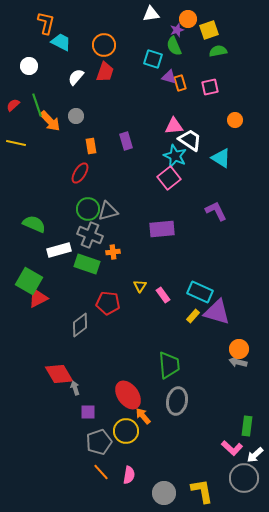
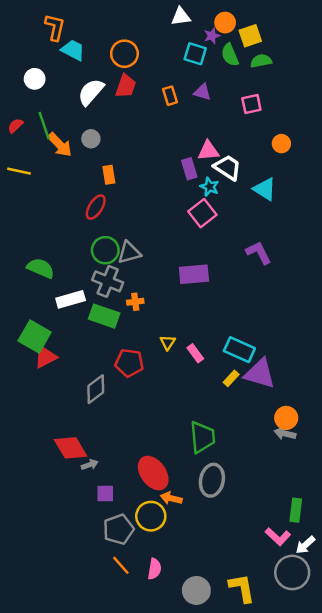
green semicircle: (174, 46) -> (230, 55), moved
cyan square: (153, 59) -> (195, 54), moved
white semicircle: (76, 77) -> (91, 92), size x1.4
orange rectangle: (180, 83) -> (170, 96), moved
purple rectangle: (126, 141) -> (189, 169), moved
cyan star: (175, 156) -> (210, 187), size x0.7
gray arrow: (75, 388) -> (90, 465), turned 88
orange arrow: (143, 416) -> (171, 498), turned -36

